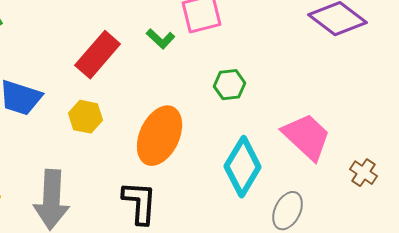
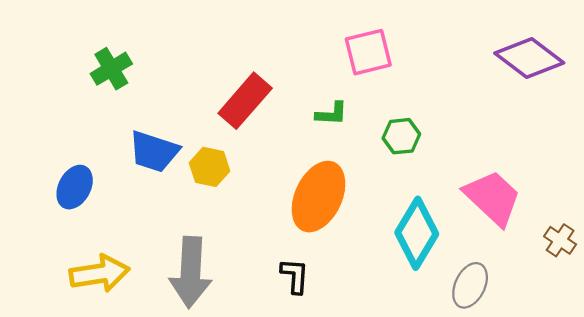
green L-shape: (161, 39) -> (332, 114), moved, turned -40
yellow hexagon: (86, 117) -> (210, 167), moved
black L-shape: (140, 203) -> (295, 276), size x0.7

